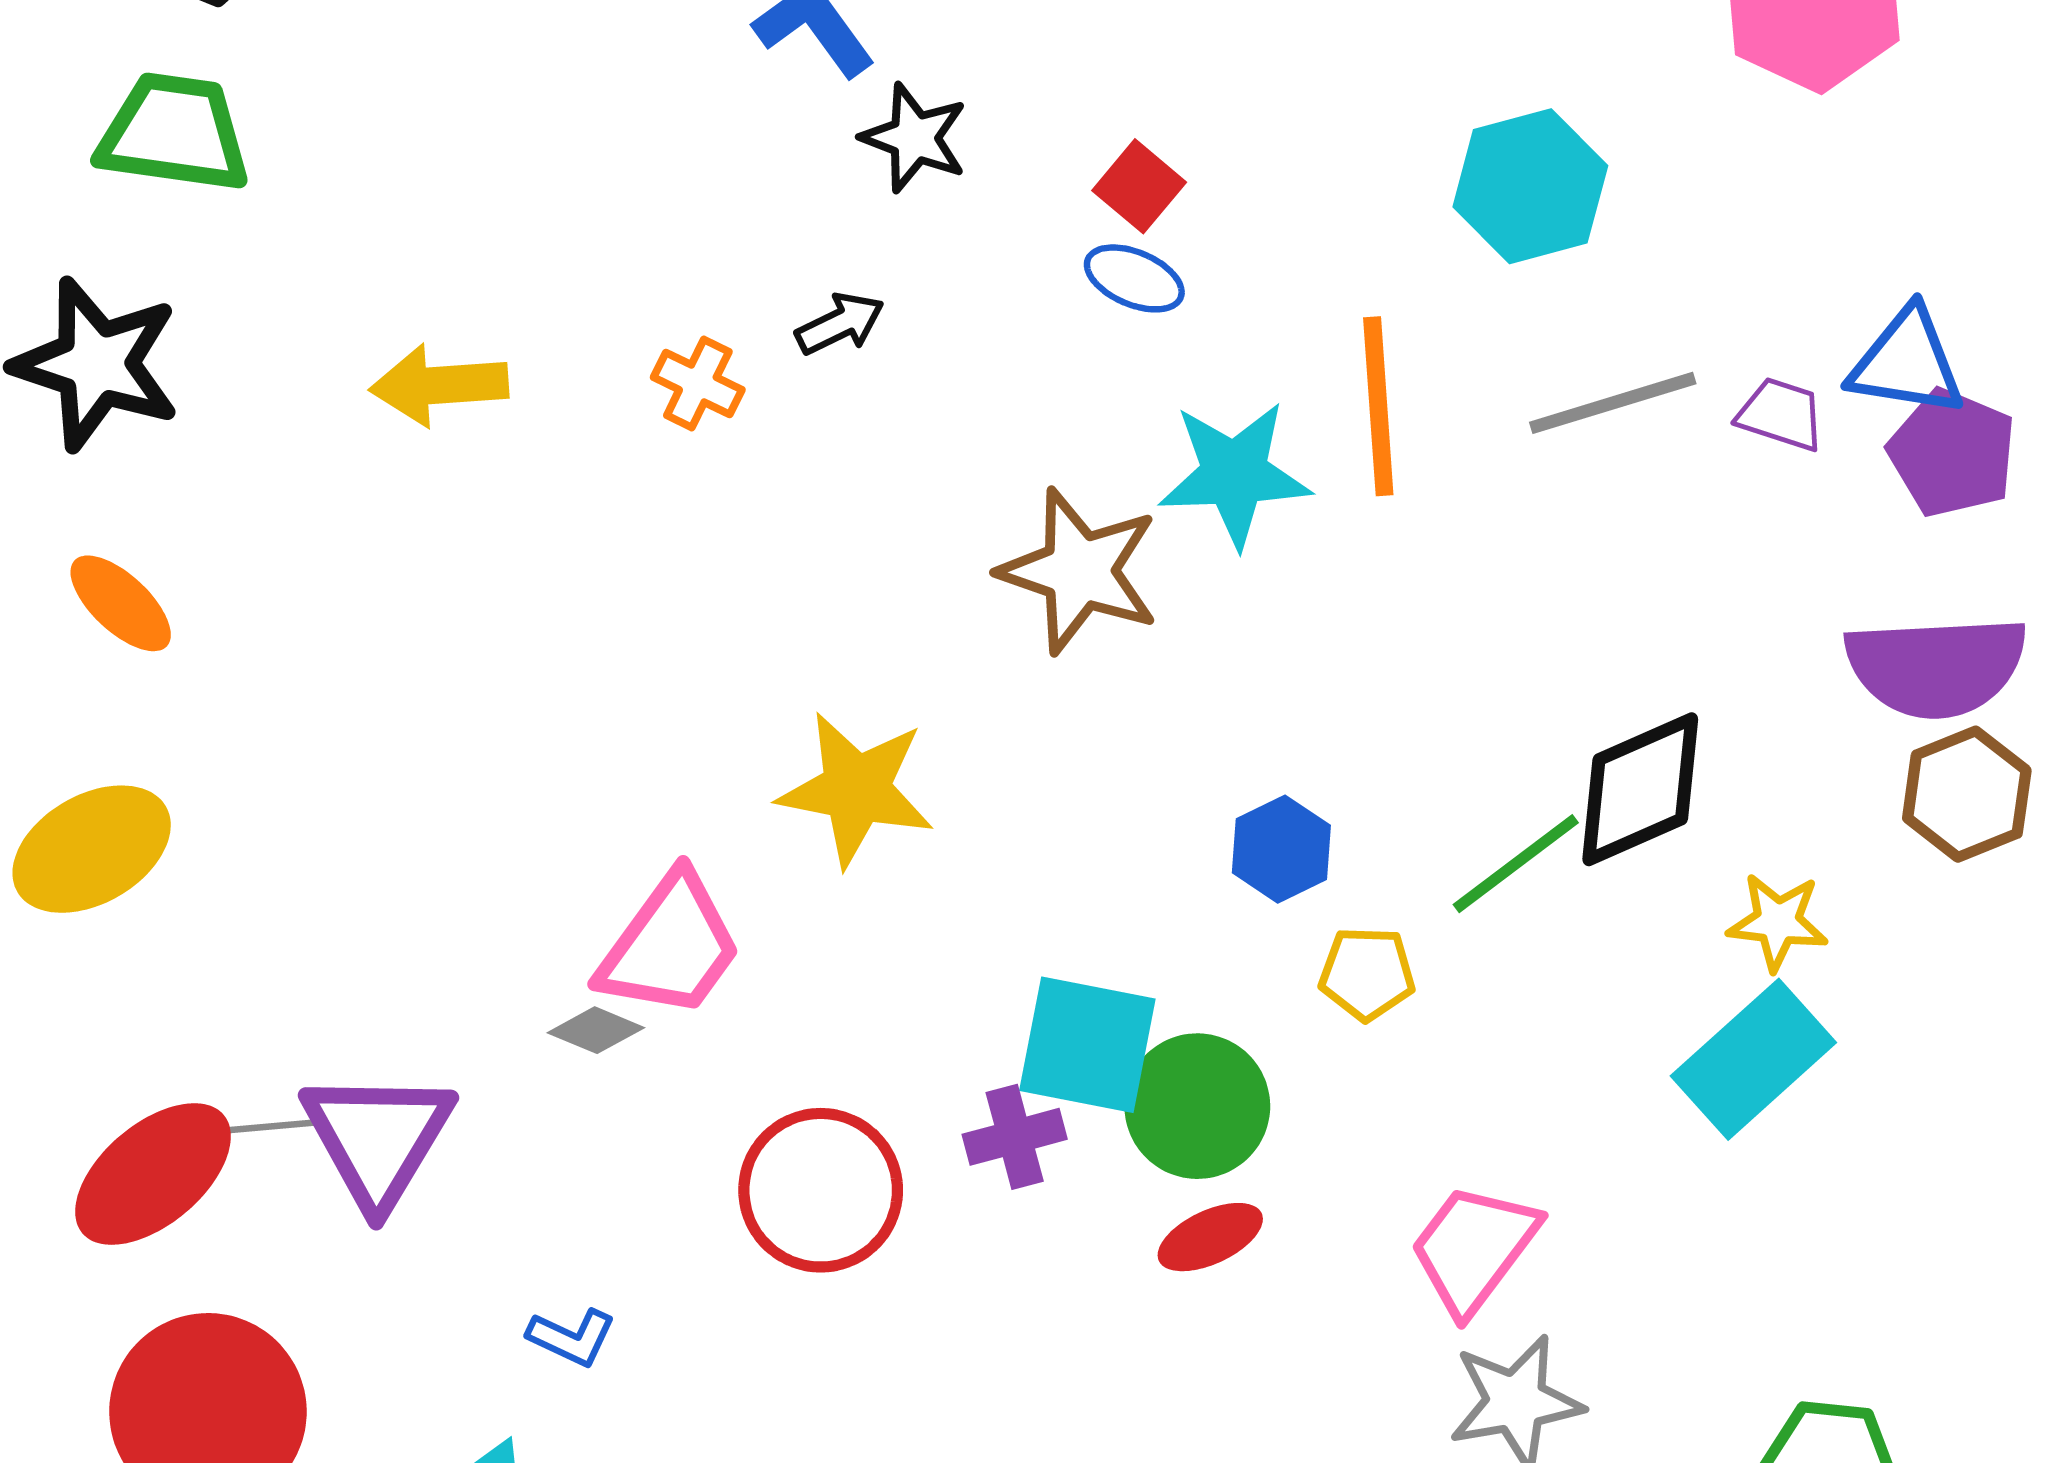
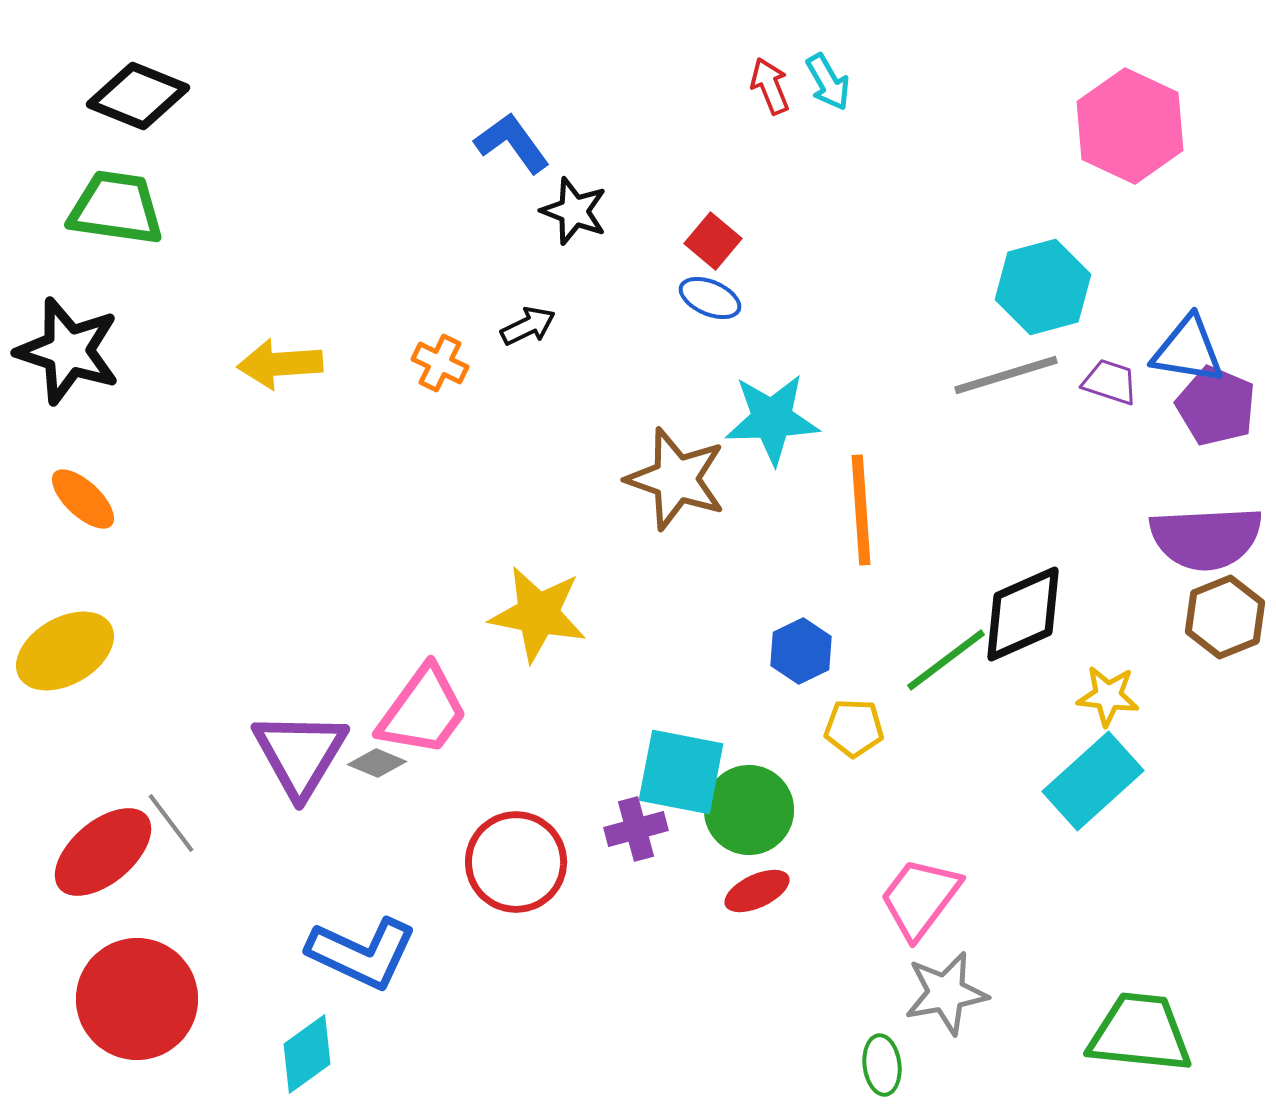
cyan hexagon: (1530, 186) -> (1043, 287), moved
orange line: (1378, 406) -> (861, 510), moved
gray line: (263, 1127) -> (171, 823), turned 58
purple triangle: (378, 1138) -> (300, 754), moved
blue L-shape: (572, 1337) -> (362, 953), size x2.0

